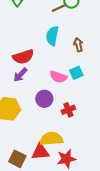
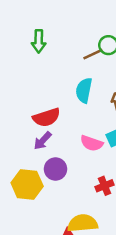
purple circle: (44, 99) -> (55, 169), moved

